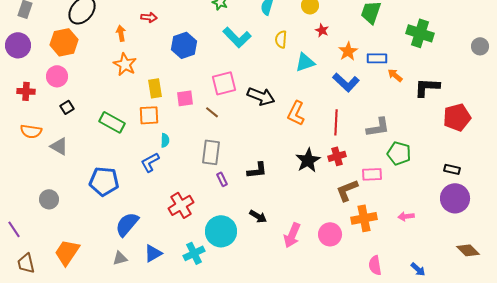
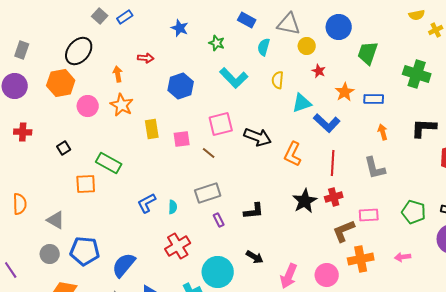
orange arrow: (395, 75) -> (383, 132), moved, turned 35
pink circle: (57, 76) -> (88, 106), moved
blue L-shape: (346, 82) -> (327, 123), moved
orange square: (149, 115) -> (86, 184), moved
gray L-shape: (378, 127) -> (375, 168), turned 85
orange semicircle: (31, 131) -> (20, 204), moved, turned -100
cyan semicircle: (165, 140) -> (173, 207), moved
gray triangle: (59, 146) -> (56, 220), moved
gray rectangle: (211, 152) -> (208, 193), turned 65
green pentagon: (399, 153) -> (414, 212), moved
blue pentagon: (104, 181) -> (85, 251), moved
gray circle: (49, 199) -> (50, 254), moved

